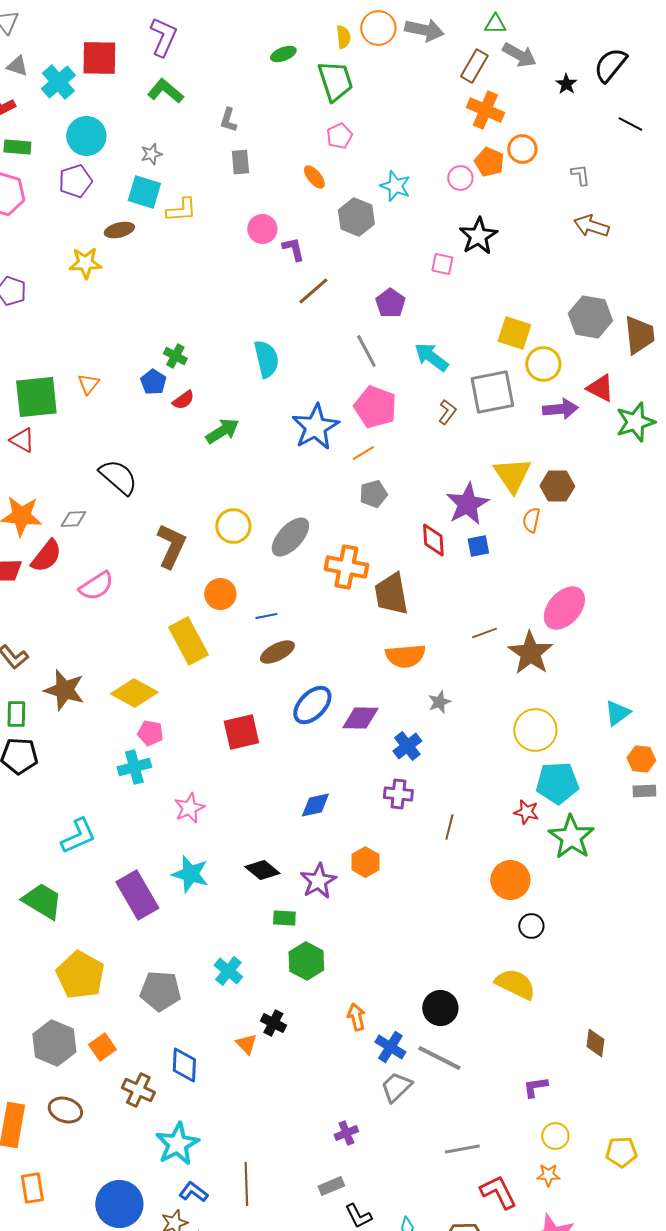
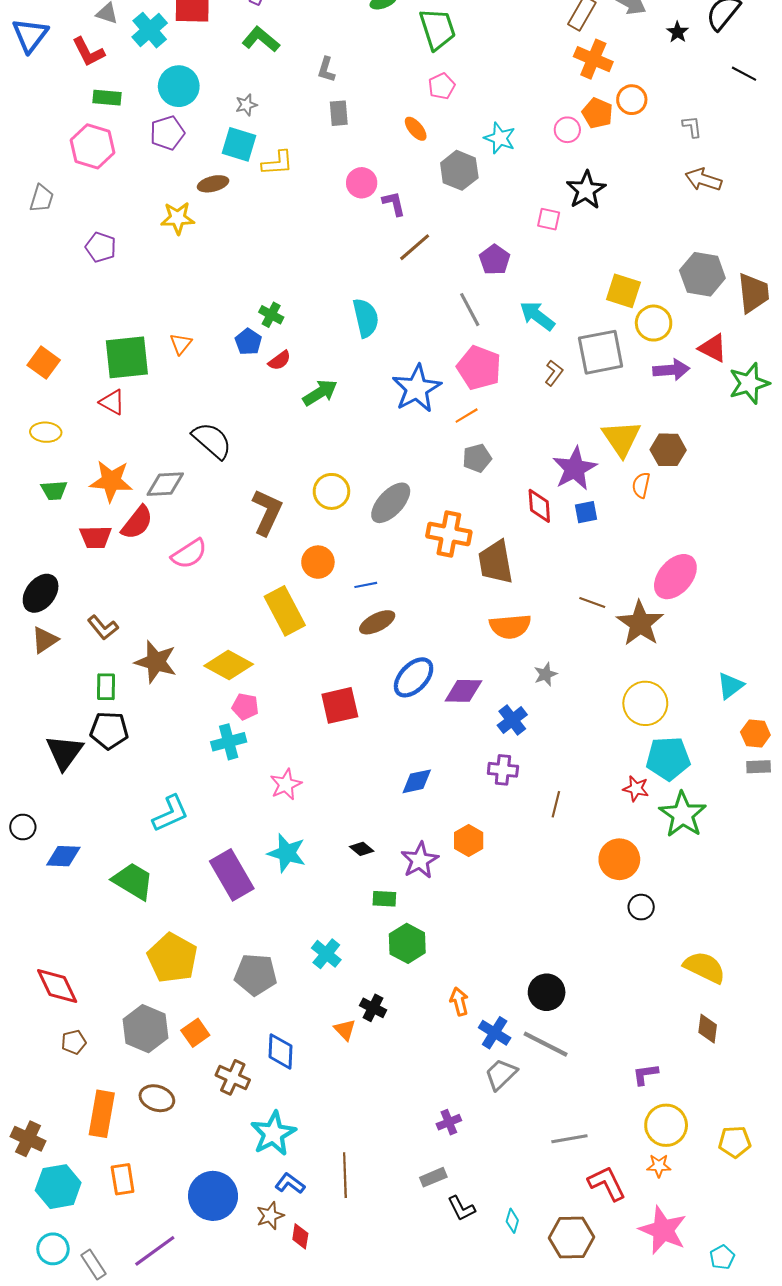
gray diamond: (73, 519) -> (165, 484), size x1.4
brown line: (484, 633) -> (592, 603), turned 40
black diamond: (262, 870) -> (362, 849), size x0.7
yellow semicircle: (515, 984) -> (705, 967), moved
yellow circle: (555, 1136) -> (666, 1125), size x1.5

